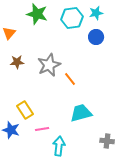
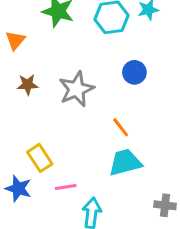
blue circle: (96, 37) -> (134, 72), moved
orange line: (70, 79) -> (121, 127), moved

